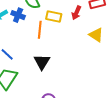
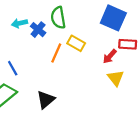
red arrow: (76, 13) -> (110, 56), moved
black triangle: (42, 62) -> (46, 100), moved

